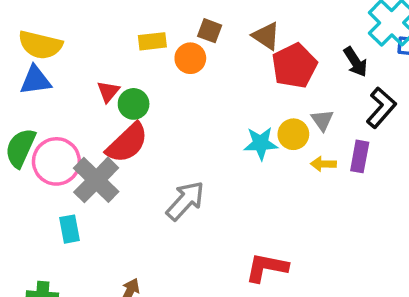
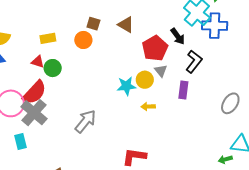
yellow rectangle: (152, 41) -> (48, 38), moved
red pentagon: (294, 66) -> (155, 48), moved
red triangle: (108, 91) -> (38, 62), turned -48
red semicircle: (127, 143) -> (34, 92), moved
yellow arrow: (323, 164) -> (148, 107), moved

